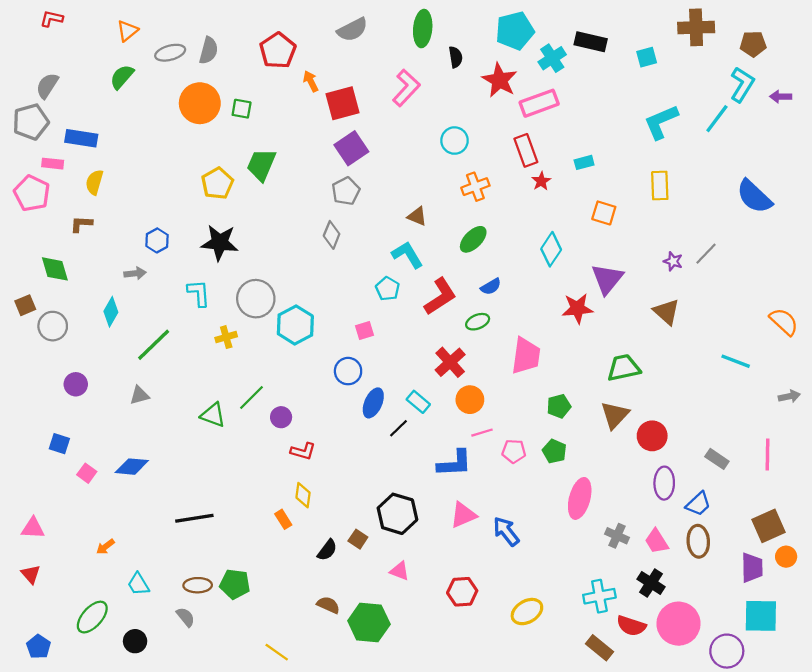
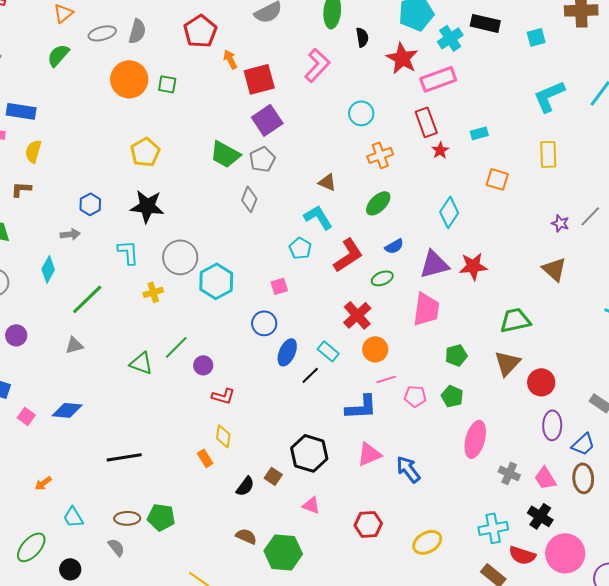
green trapezoid: (261, 165) -> (225, 154), moved, turned -84
purple triangle: (607, 279) -> (434, 264), moved, turned 36

